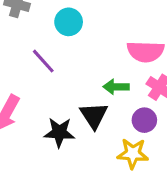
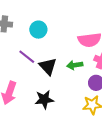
black triangle: (94, 115) -> (48, 66), moved

